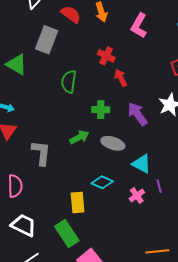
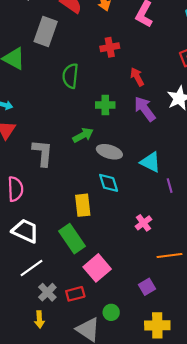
red cross: (106, 56) -> (110, 47), turned -36
red arrow: (121, 78) -> (137, 77), moved
gray ellipse: (113, 143) -> (109, 152), moved
cyan diamond: (102, 182) -> (109, 183), turned 50
pink cross: (137, 195) -> (143, 223), moved

